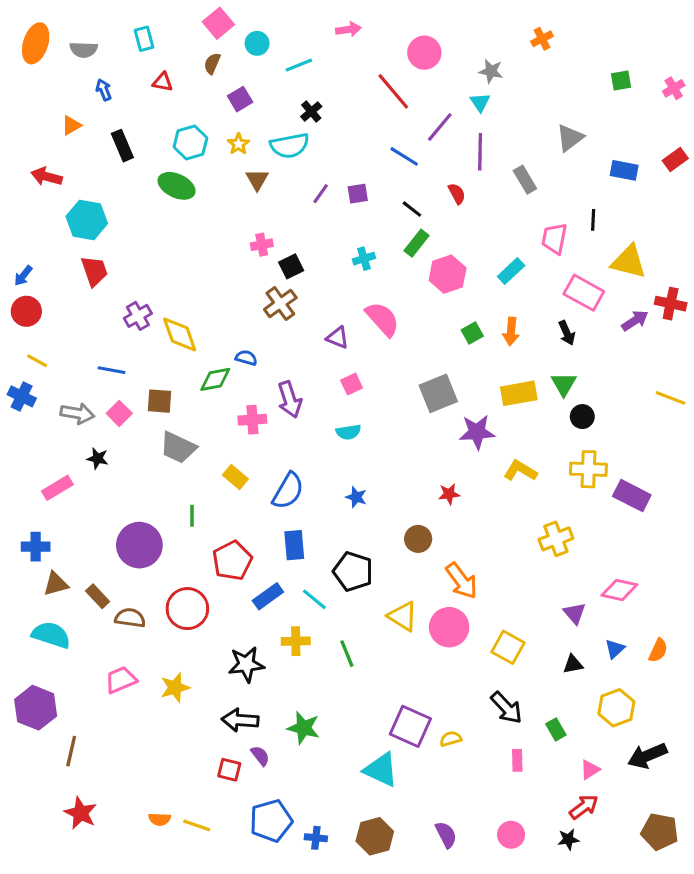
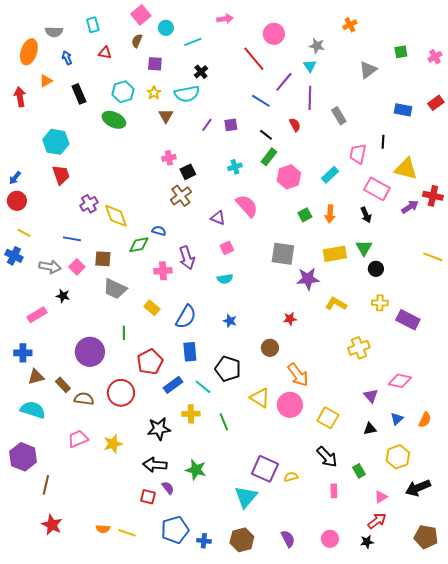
orange ellipse: (36, 43) -> (29, 52), moved
purple square: (240, 99) -> (155, 64), turned 35
gray triangle: (570, 138) -> (368, 70), moved
red arrow: (46, 177) -> (20, 97), moved, turned 66
gray square: (438, 393) -> (283, 254), turned 30
yellow cross: (588, 469) -> (380, 303), size x0.7
cyan triangle: (381, 770) -> (246, 497), turned 45

